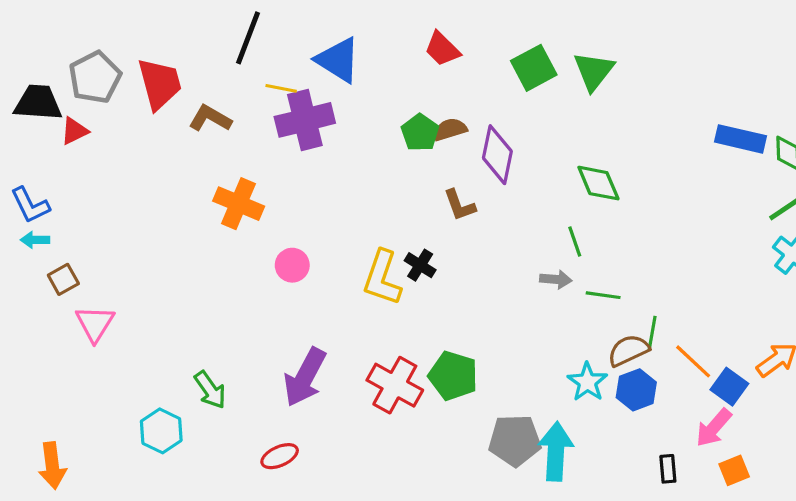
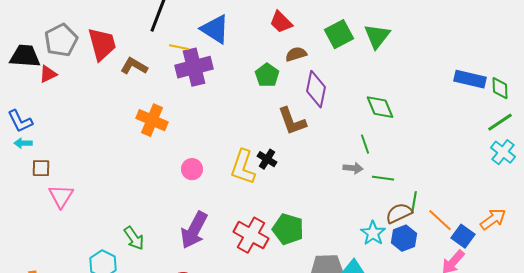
brown semicircle: (450, 129) -> (296, 54), moved
brown L-shape: (460, 205) -> (292, 121), size x1.4
pink circle: (292, 265) -> (192, 169), moved
brown square: (63, 279) -> (41, 168), turned 30

